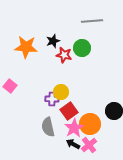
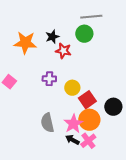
green circle: (82, 48) -> (84, 34), moved
yellow circle: (61, 92) -> (72, 88), moved
purple cross: (52, 99) -> (49, 79), moved
red square: (69, 111) -> (87, 100), moved

